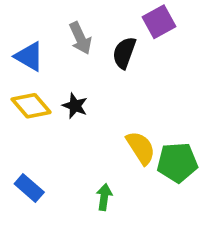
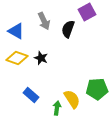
yellow diamond: (31, 106) -> (17, 58), turned -30
yellow semicircle: (141, 148) -> (72, 99), moved
blue rectangle: (29, 188) -> (31, 95), moved

